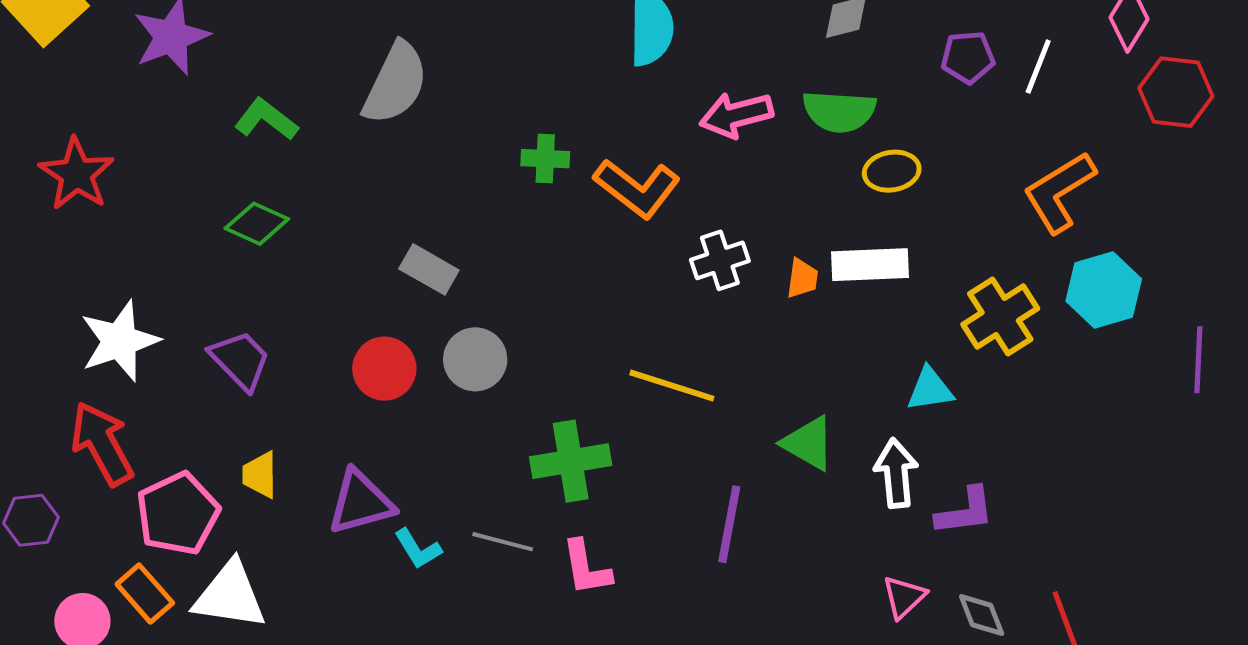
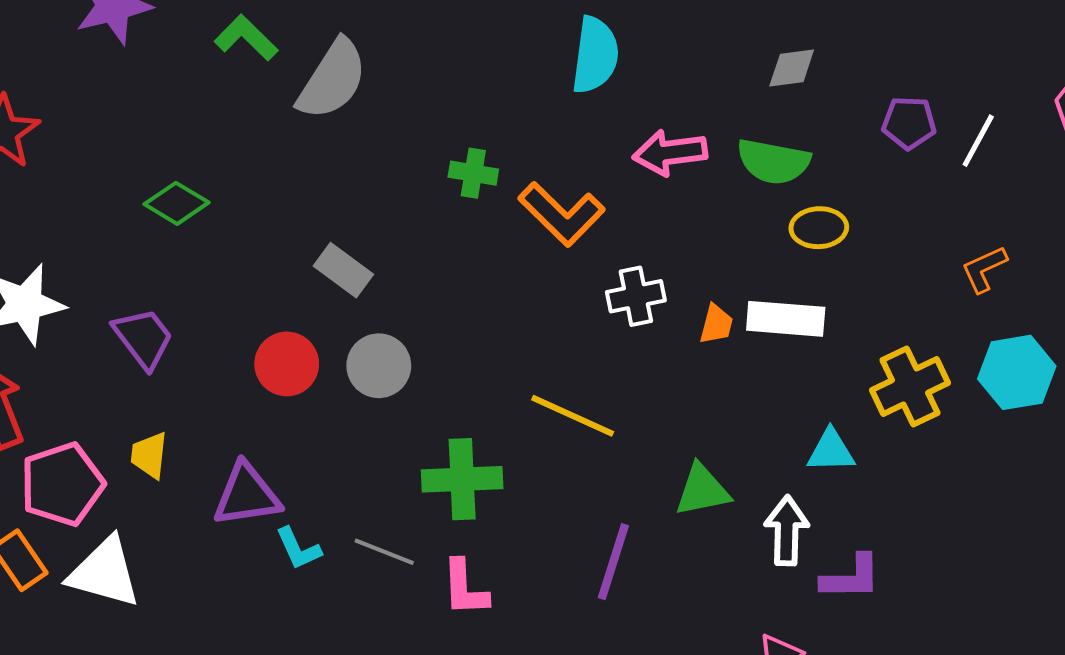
green L-shape: (266, 119) -> (246, 38), moved
orange L-shape: (1059, 192) -> (984, 269), size x0.6
green triangle: (808, 443) -> (702, 490), turned -48

